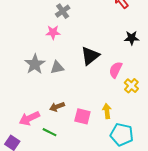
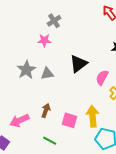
brown arrow: (57, 107) -> (46, 111), turned 128
yellow arrow: (107, 111) -> (93, 116), size x1.5
green line: (49, 132) -> (50, 141), moved

